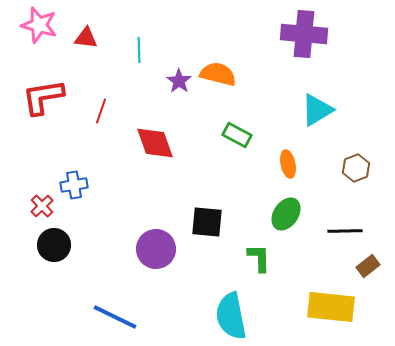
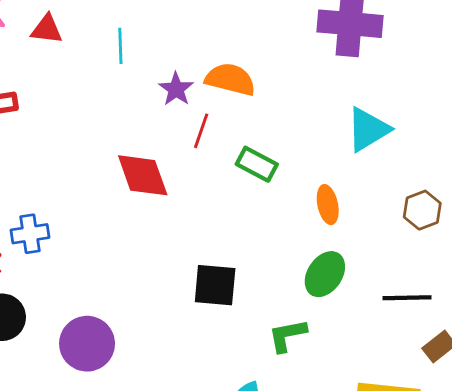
red line: (101, 111) -> (201, 131), moved
purple circle: (156, 249) -> (87, 344), moved
green L-shape: (259, 258) -> (287, 335), turned -100

